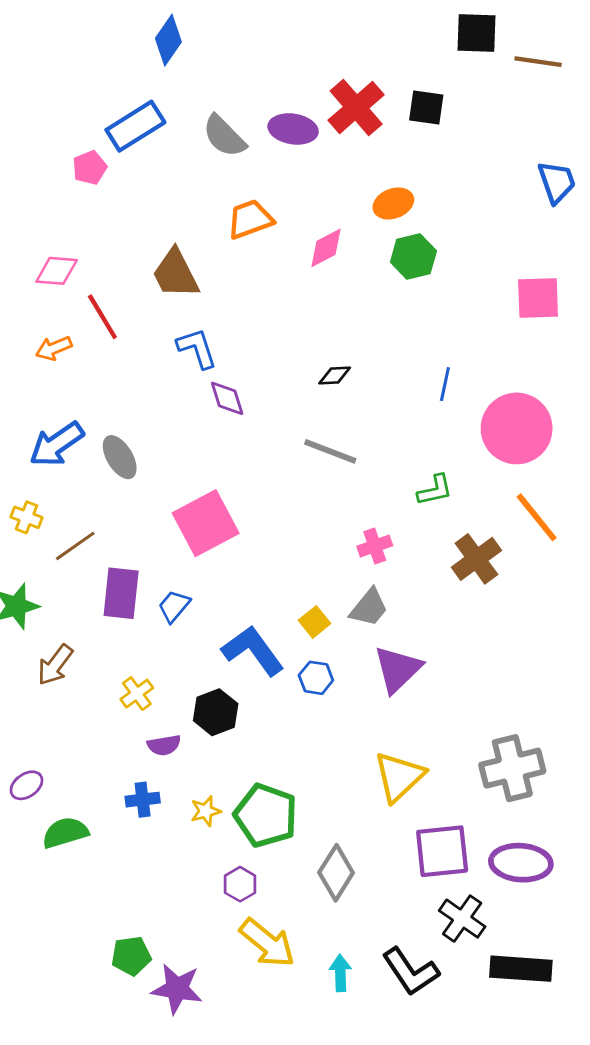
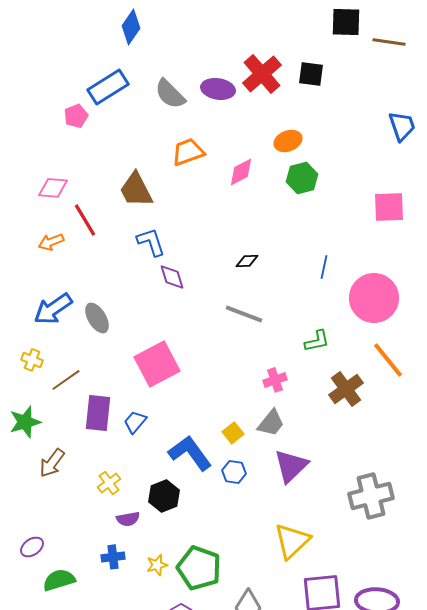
gray cross: (512, 768) -> (371, 496), moved

